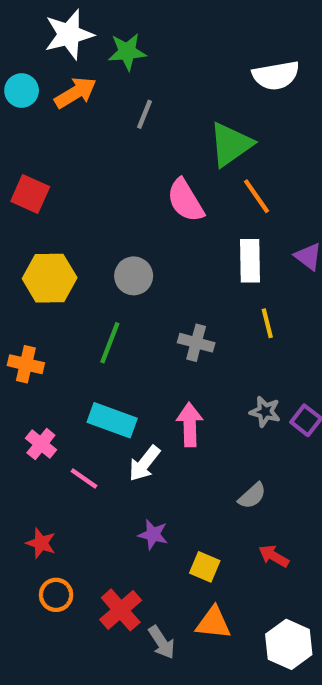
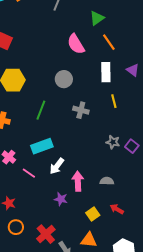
green triangle: (231, 144) -> (97, 18), size x0.7
gray circle: (134, 276) -> (64, 79), moved
cyan rectangle: (112, 420) -> (42, 146), turned -40
pink arrow: (190, 425) -> (78, 181), moved
gray semicircle: (252, 496) -> (107, 181), turned -136
yellow square: (205, 567) -> (93, 214), moved, turned 32

